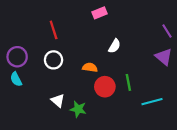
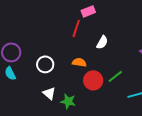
red line: (54, 30) -> (76, 28), moved, turned 36
white circle: (54, 60) -> (45, 64), moved
green line: (128, 82) -> (115, 76), turned 63

